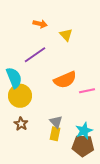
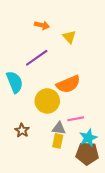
pink line: (87, 91) -> (76, 119), moved
yellow circle: (20, 96) -> (47, 101), moved
gray triangle: (56, 122) -> (59, 128), turned -40

